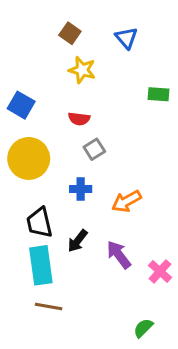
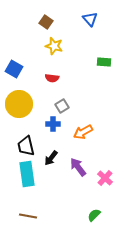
blue triangle: (126, 38) -> (90, 19), moved
gray square: (94, 149) -> (62, 106), moved
brown line: (49, 307) -> (28, 216), moved

